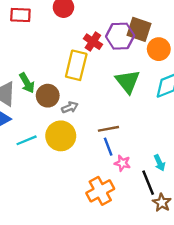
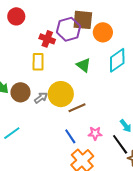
yellow rectangle: (76, 65) -> (38, 62), size x0.7
green triangle: (128, 81) -> (83, 65), size x0.7
yellow circle: (61, 136) -> (61, 94), moved
blue line: (108, 147) -> (70, 136), moved

